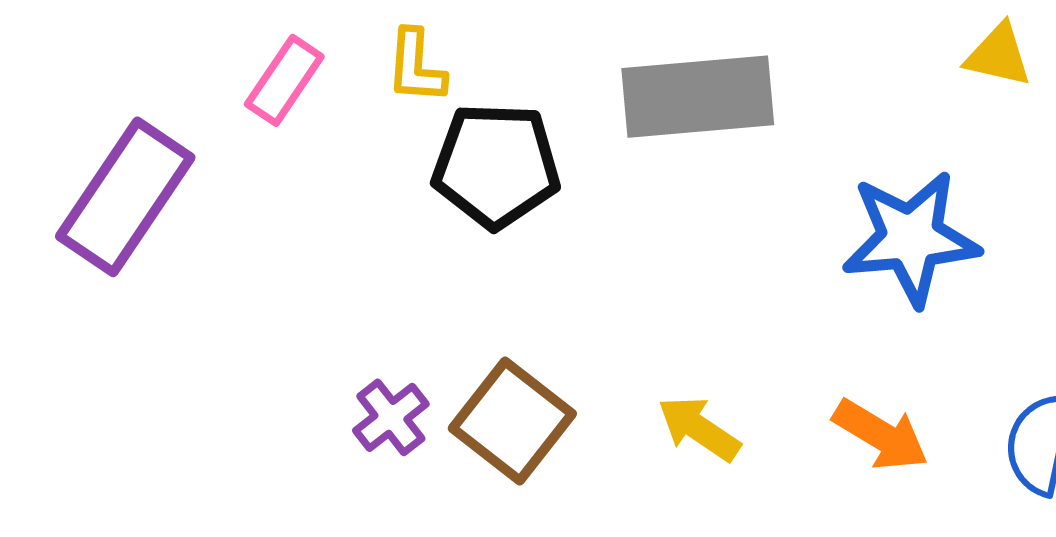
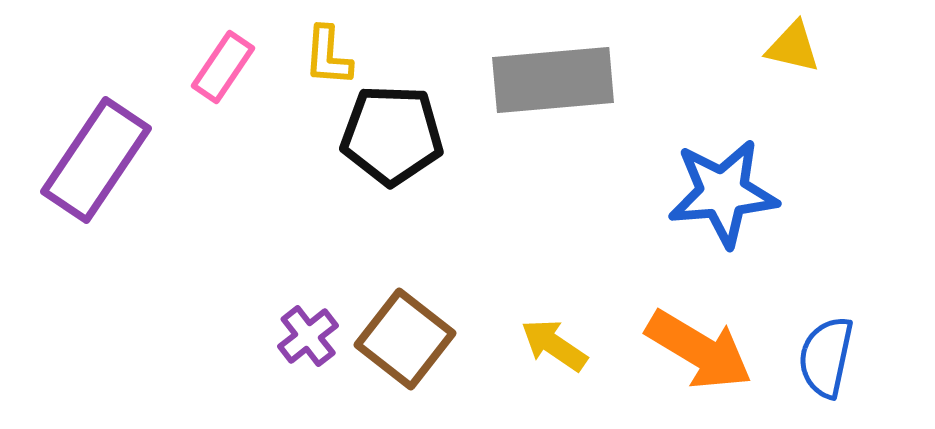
orange arrow: (881, 435) -> (699, 350), size x1.4

